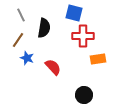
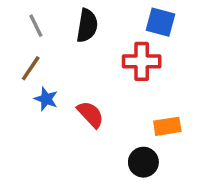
blue square: (74, 13) -> (160, 22), moved
black semicircle: (44, 28) -> (87, 26), moved
orange rectangle: (98, 59) -> (167, 126), moved

